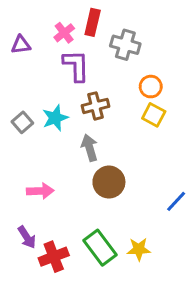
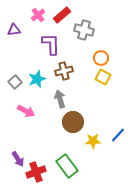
red rectangle: (93, 22) -> (62, 15), turned 36
pink cross: (64, 33) -> (38, 15), moved
pink arrow: (40, 191) -> (26, 111), moved, turned 30
yellow star: (139, 249) -> (93, 141), moved

